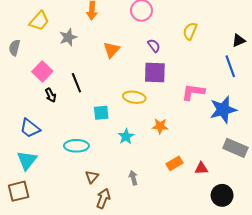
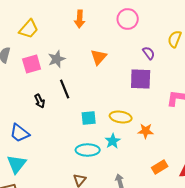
gray star: (68, 37) -> (57, 59), moved
purple semicircle: (154, 46) -> (149, 53), moved
pink square: (42, 71) -> (32, 64), moved, turned 30
yellow ellipse: (134, 97) -> (121, 117), moved
cyan ellipse: (76, 146) -> (88, 150), moved

